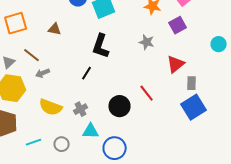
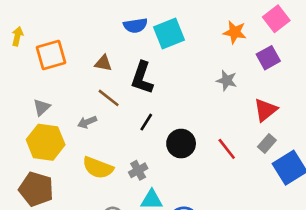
black L-shape: (101, 46) -> (142, 78), moved
brown line: (32, 55) -> (109, 98), moved
gray rectangle: (192, 83) -> (267, 144), moved, turned 40
black circle: (120, 106) -> (181, 144), moved

